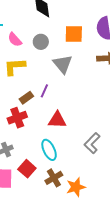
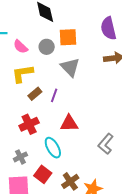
orange square: (74, 34) -> (68, 37), moved
brown rectangle: (26, 98) -> (35, 94), moved
cyan ellipse: (49, 150) -> (53, 148), moved

